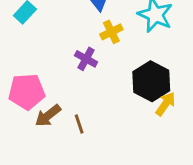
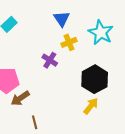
yellow arrow: (165, 104) -> (91, 106), moved
brown line: (79, 124) -> (35, 122), moved

